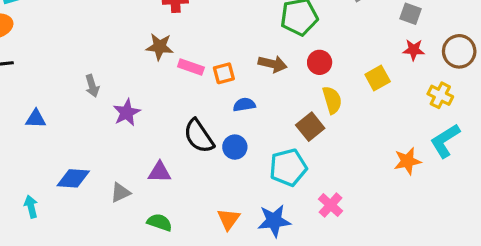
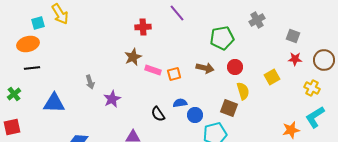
brown star: (160, 47) -> (133, 57), turned -30
blue semicircle: (244, 105) -> (180, 103), moved
blue triangle: (36, 119) -> (54, 103), size x1.6
brown square: (310, 127) -> (229, 108), turned -30
black semicircle: (199, 136) -> (158, 114), size x0.7
blue circle: (235, 147) -> (195, 115), moved

